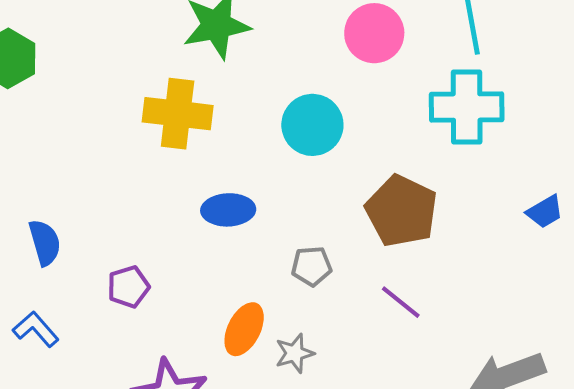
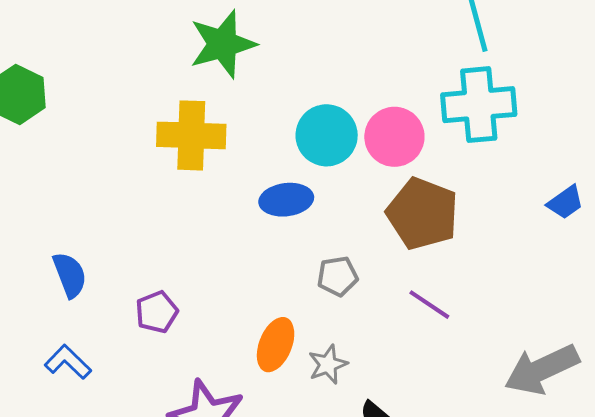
pink circle: (374, 33) -> (394, 137), moved
blue ellipse: (228, 210) -> (286, 200), moved

